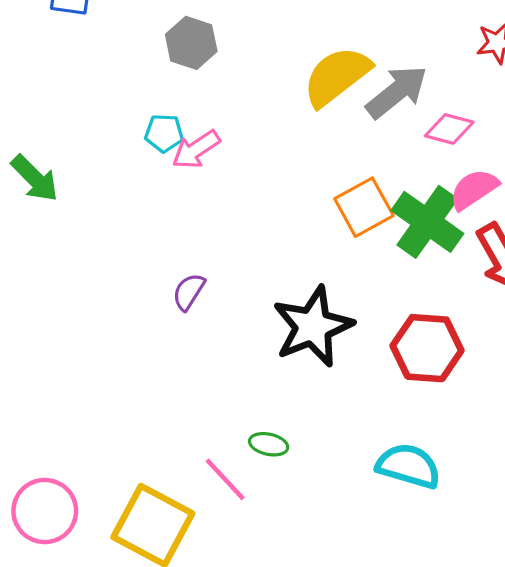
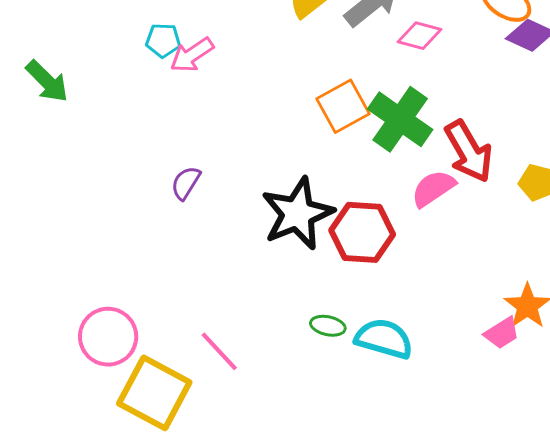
pink semicircle: (474, 189) -> (433, 188), moved
red hexagon: (427, 348) -> (362, 232), moved
green ellipse: (269, 444) -> (328, 326), moved
pink circle: (45, 511) -> (108, 337), moved

